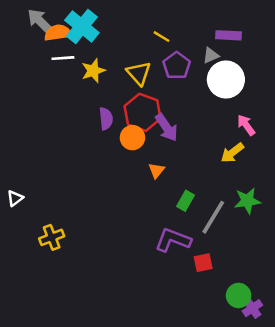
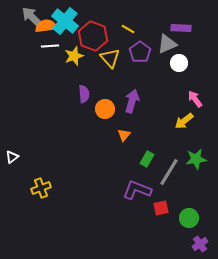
gray triangle: (211, 56) -> (167, 44), size x1.5
white circle: (226, 80) -> (179, 63), size x0.6
red hexagon: (143, 112) -> (93, 36), moved
purple arrow: (167, 128) -> (132, 101), turned -130
green circle: (239, 295) -> (189, 218), moved

